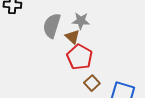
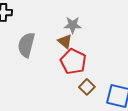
gray semicircle: (52, 26) -> (26, 45), moved

